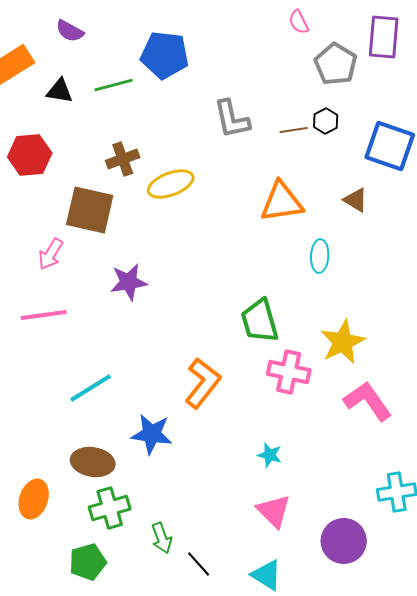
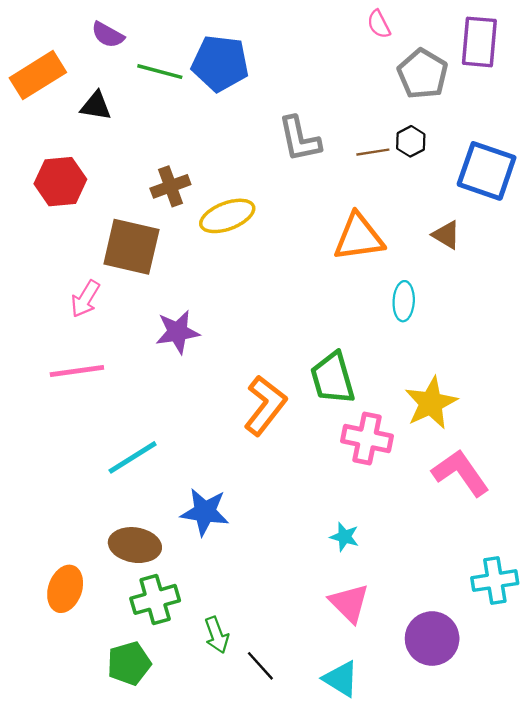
green line: (114, 85) -> (160, 72), moved, turned 30
orange L-shape: (203, 383) -> (265, 405), moved

